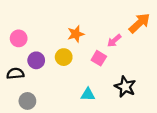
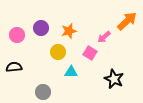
purple circle: (36, 60) -> (41, 28), moved
cyan triangle: (88, 94) -> (71, 72), moved
gray circle: (27, 101) -> (43, 92), moved

